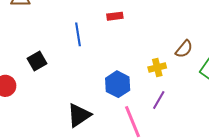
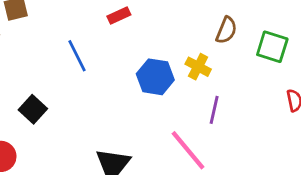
yellow cross: (157, 68) -> (198, 67), turned -30
blue hexagon: (118, 84) -> (155, 77), moved

